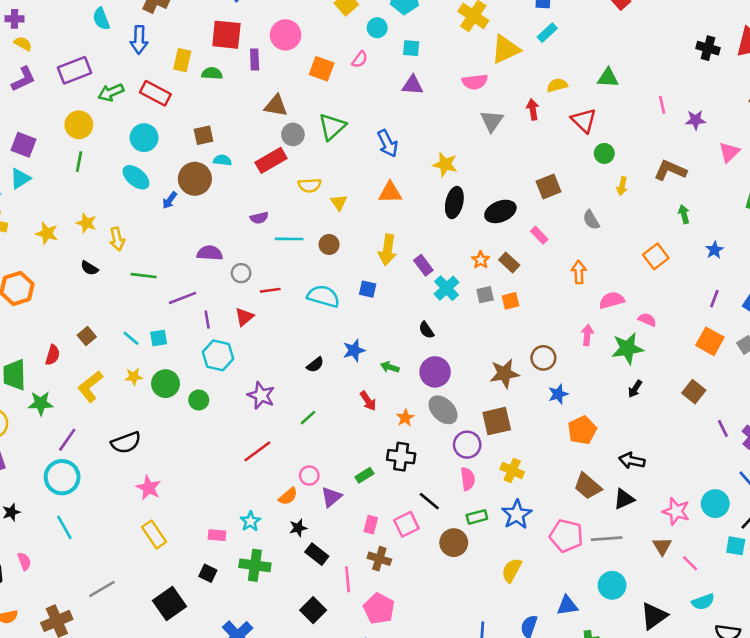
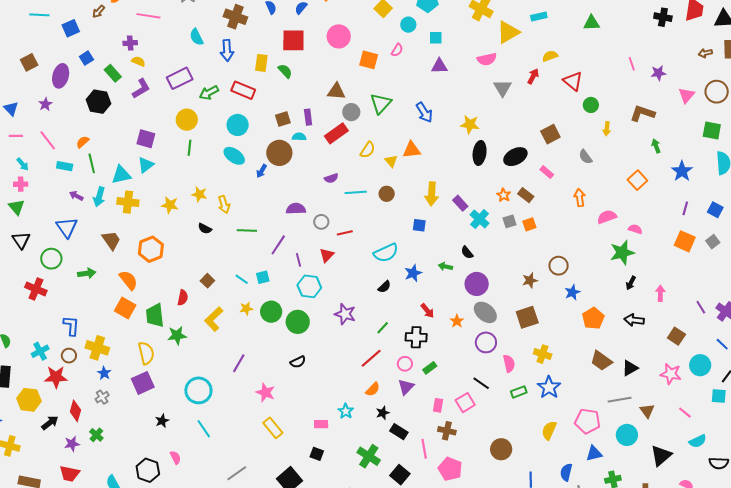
cyan rectangle: (547, 33) -> (539, 17), turned 35
purple rectangle: (255, 60) -> (308, 117), moved
green semicircle: (212, 73) -> (285, 71), turned 49
green triangle: (608, 78) -> (592, 23), moved
red arrow: (533, 109) -> (533, 76), turned 42
yellow semicircle: (310, 185) -> (368, 150), turned -48
orange triangle: (390, 192) -> (412, 150), moved
blue star: (714, 250) -> (682, 171), size x1.5
cyan semicircle: (323, 296) -> (386, 253), moved, turned 145
purple line: (183, 298) -> (278, 245), turned -30
pink arrow: (587, 335) -> (660, 293), moved
green arrow: (390, 367) -> (445, 267), moved
brown star: (504, 374) -> (530, 280), size x0.7
brown square: (694, 392) -> (676, 336), moved
green circle: (199, 400) -> (298, 322), size x1.5
purple line: (67, 440) -> (239, 363), moved
black semicircle: (126, 443) -> (298, 362), moved, size x0.7
purple circle: (467, 445) -> (486, 342), moved
red line: (257, 451) -> (371, 358), moved
black cross: (401, 457) -> (416, 337), moved
black arrow: (632, 461) -> (634, 320), moved
pink circle: (309, 476) -> (405, 364), moved
pink pentagon: (566, 536) -> (588, 421), moved
brown circle: (454, 543) -> (501, 449), moved
brown triangle: (662, 546) -> (647, 411), moved
green cross: (255, 565) -> (369, 456), moved, turned 30

